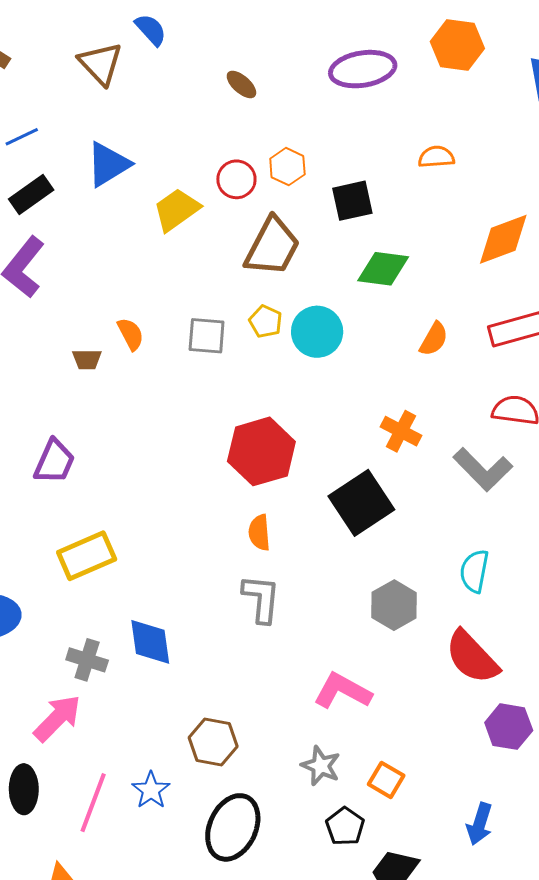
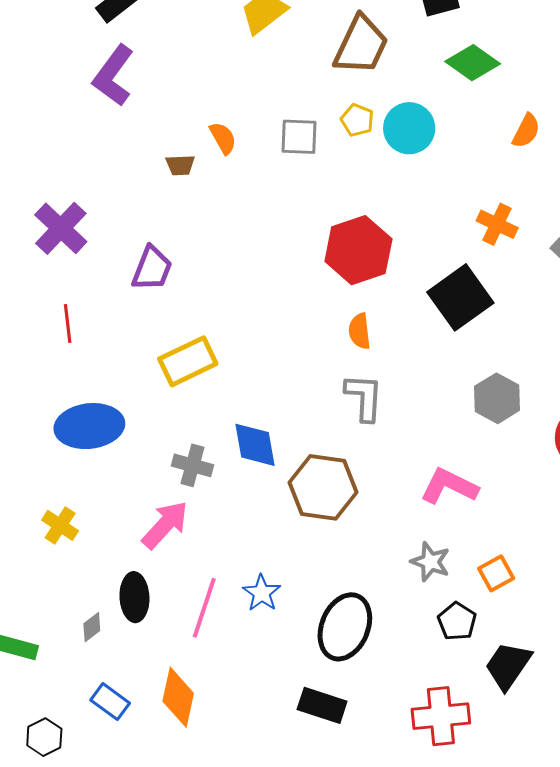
green diamond: (383, 269) -> (473, 63), turned 30
brown hexagon: (213, 742) -> (323, 487), moved, size x1.4
orange square: (386, 780) -> (496, 573), turned 33

